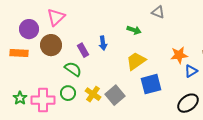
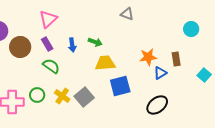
pink triangle: (56, 17) -> (48, 19), moved
green arrow: (134, 30) -> (95, 42), moved
purple rectangle: (83, 50) -> (47, 44), moved
yellow trapezoid: (136, 61) -> (105, 63), turned 30
green semicircle: (73, 69) -> (51, 66), moved

